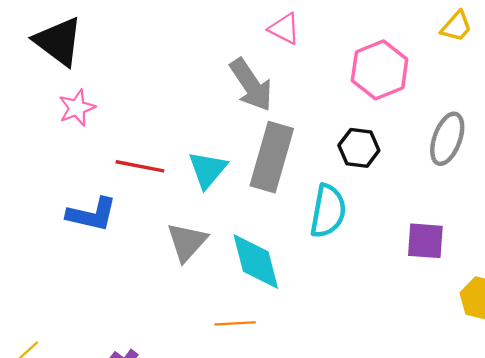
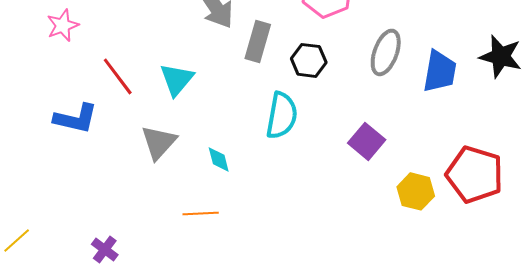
gray rectangle: (272, 157) -> (258, 41), moved, size x0.7
red line: (140, 166) -> (118, 76), turned 42
purple square: (425, 241) -> (367, 141), turned 36
cyan diamond: (256, 261) -> (219, 159), size x0.5

